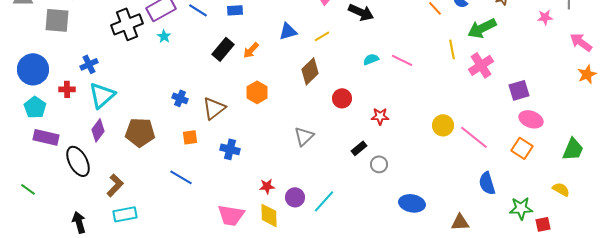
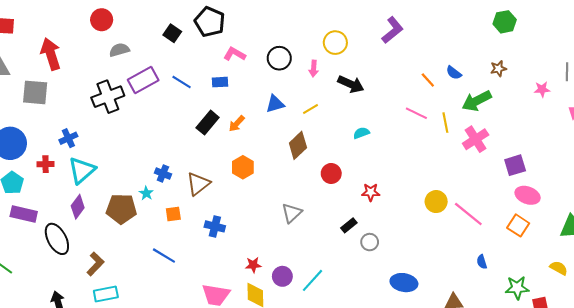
cyan star: (164, 36) -> (146, 193), moved
pink line: (402, 60) -> (416, 113), moved
blue semicircle: (487, 183) -> (482, 262), size x0.6

